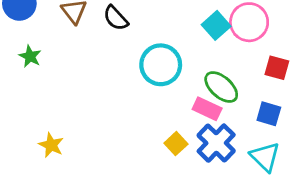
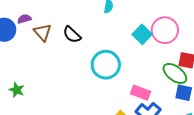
green star: (30, 56) -> (17, 90), moved
green ellipse: (221, 87) -> (175, 73), moved

